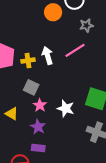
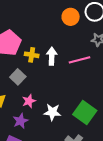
gray square: (31, 87) -> (18, 77), moved
white star: (66, 108) -> (52, 112), turned -30

